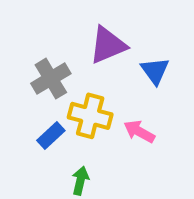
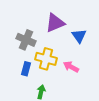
gray cross: (51, 79) -> (26, 40), turned -36
blue rectangle: (51, 135) -> (26, 69), turned -32

